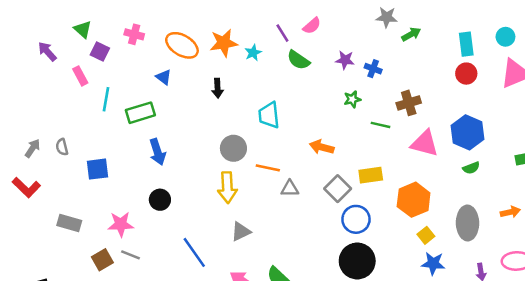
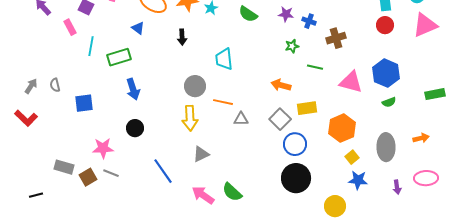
brown cross: (409, 103) -> (336, 38), moved
orange arrow: (322, 147) -> (281, 85), moved
gray rectangle: (69, 223) -> (64, 167), moved

